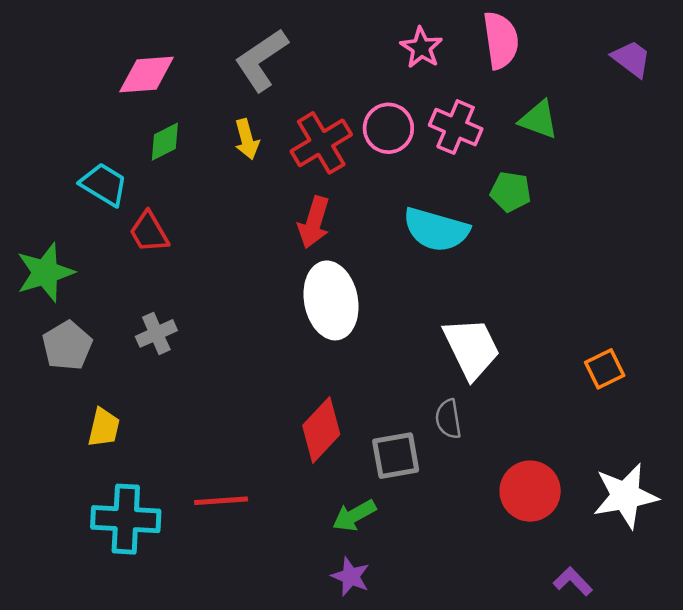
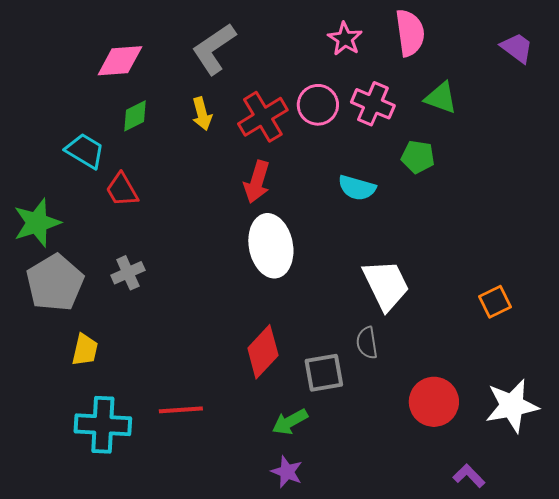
cyan semicircle: (436, 230) -> (357, 188), size x0.7
gray pentagon: (67, 346) -> (55, 283), size x1.4

